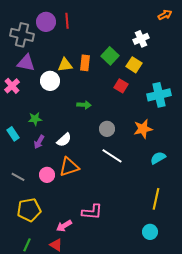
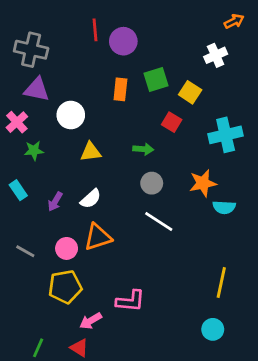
purple circle: (46, 22) -> (123, 41), moved
white cross: (141, 39) -> (216, 55), moved
green square: (110, 56) -> (156, 80), turned 30
yellow triangle: (65, 65) -> (91, 152), moved
green arrow: (84, 105) -> (143, 149), moved
green star: (35, 119) -> (34, 150), moved
cyan semicircle: (158, 158) -> (224, 207), moved, turned -147
yellow pentagon: (29, 210) -> (65, 287), moved

